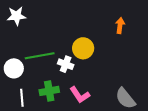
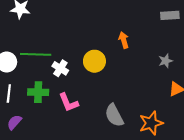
orange arrow: (120, 25) -> (124, 40), turned -35
yellow circle: (83, 48) -> (94, 61), moved

